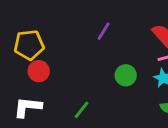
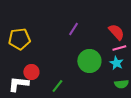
red circle: (39, 71) -> (31, 72), moved
green circle: (126, 75) -> (89, 61), size x1.5

